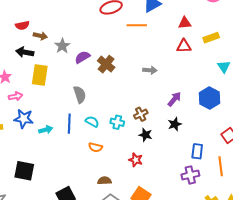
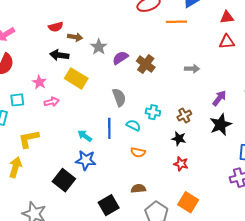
yellow rectangle: (40, 75) -> (76, 78), turned -65
blue star: (24, 119) -> (86, 160), moved
cyan cross: (117, 122) -> (153, 112), moved
black star: (175, 124) -> (221, 125), size x1.5
cyan arrow: (46, 130) -> (85, 136), turned -128
black star: (146, 135) -> (179, 139), moved
black square: (24, 171) -> (64, 180), turned 30
brown semicircle: (104, 181) -> (138, 189), moved

